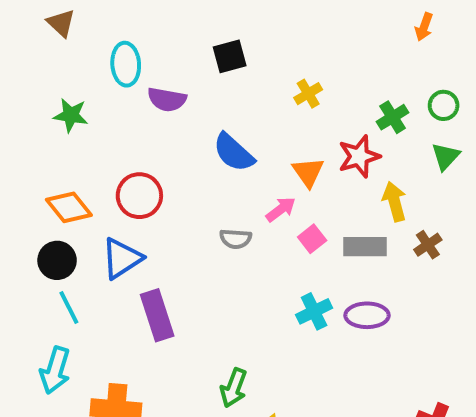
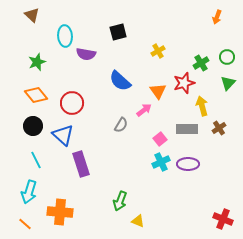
green star: (71, 115) -> (37, 62), turned -30
orange diamond: (69, 207) -> (36, 95), moved
gray semicircle: (236, 239) -> (121, 125), turned -63
pink square: (312, 239) -> (160, 139), moved
blue triangle: (122, 258) -> (63, 135), turned -45
black circle: (57, 260) -> (33, 126), moved

